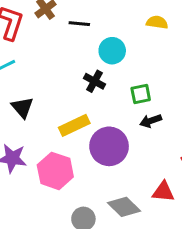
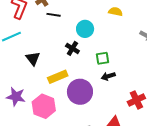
black line: (79, 24) -> (54, 15), moved
black triangle: (22, 107) -> (33, 58), moved

